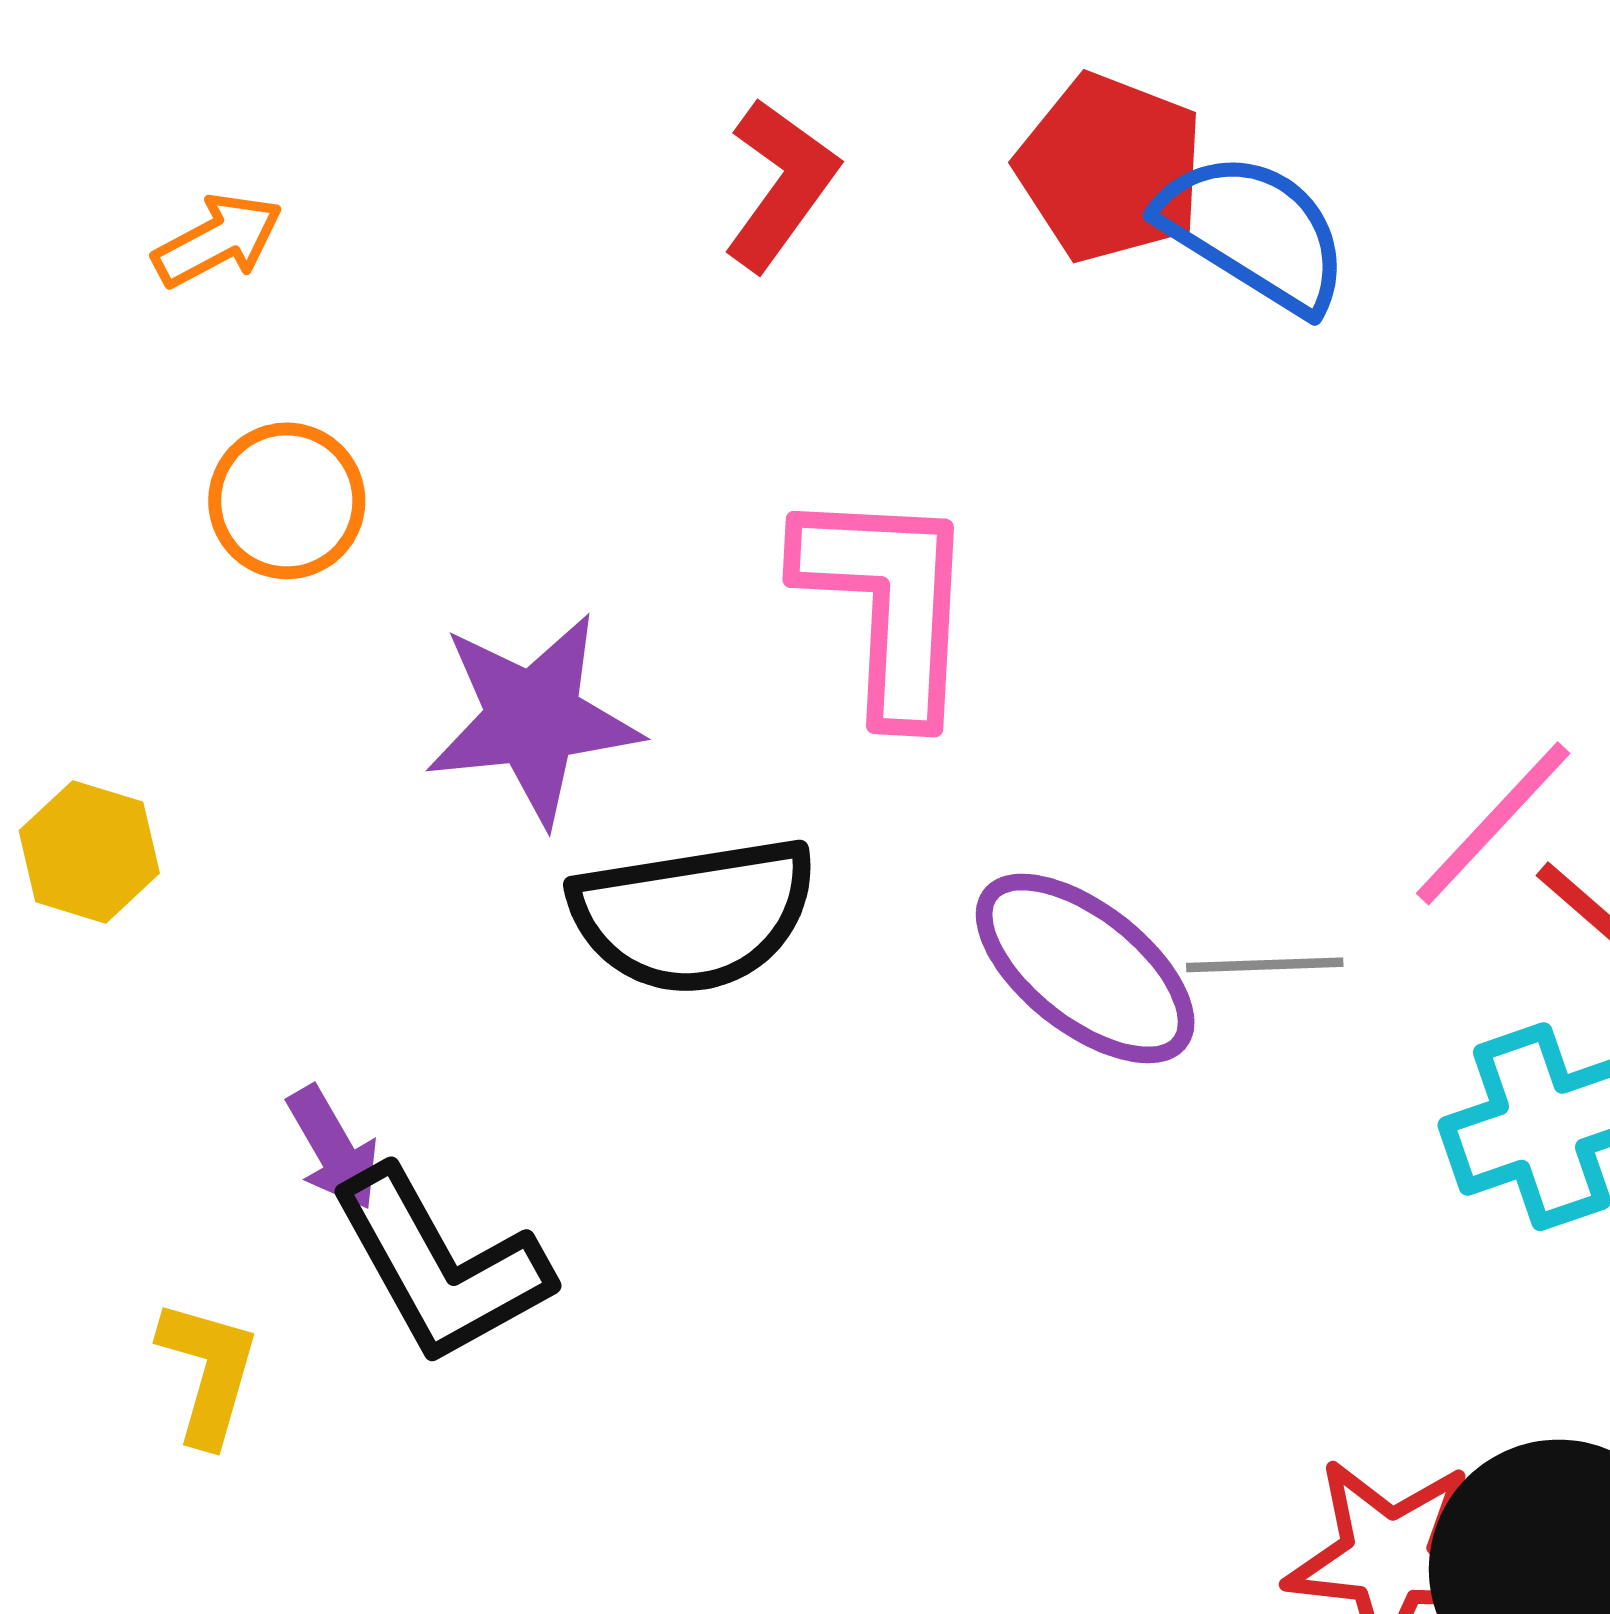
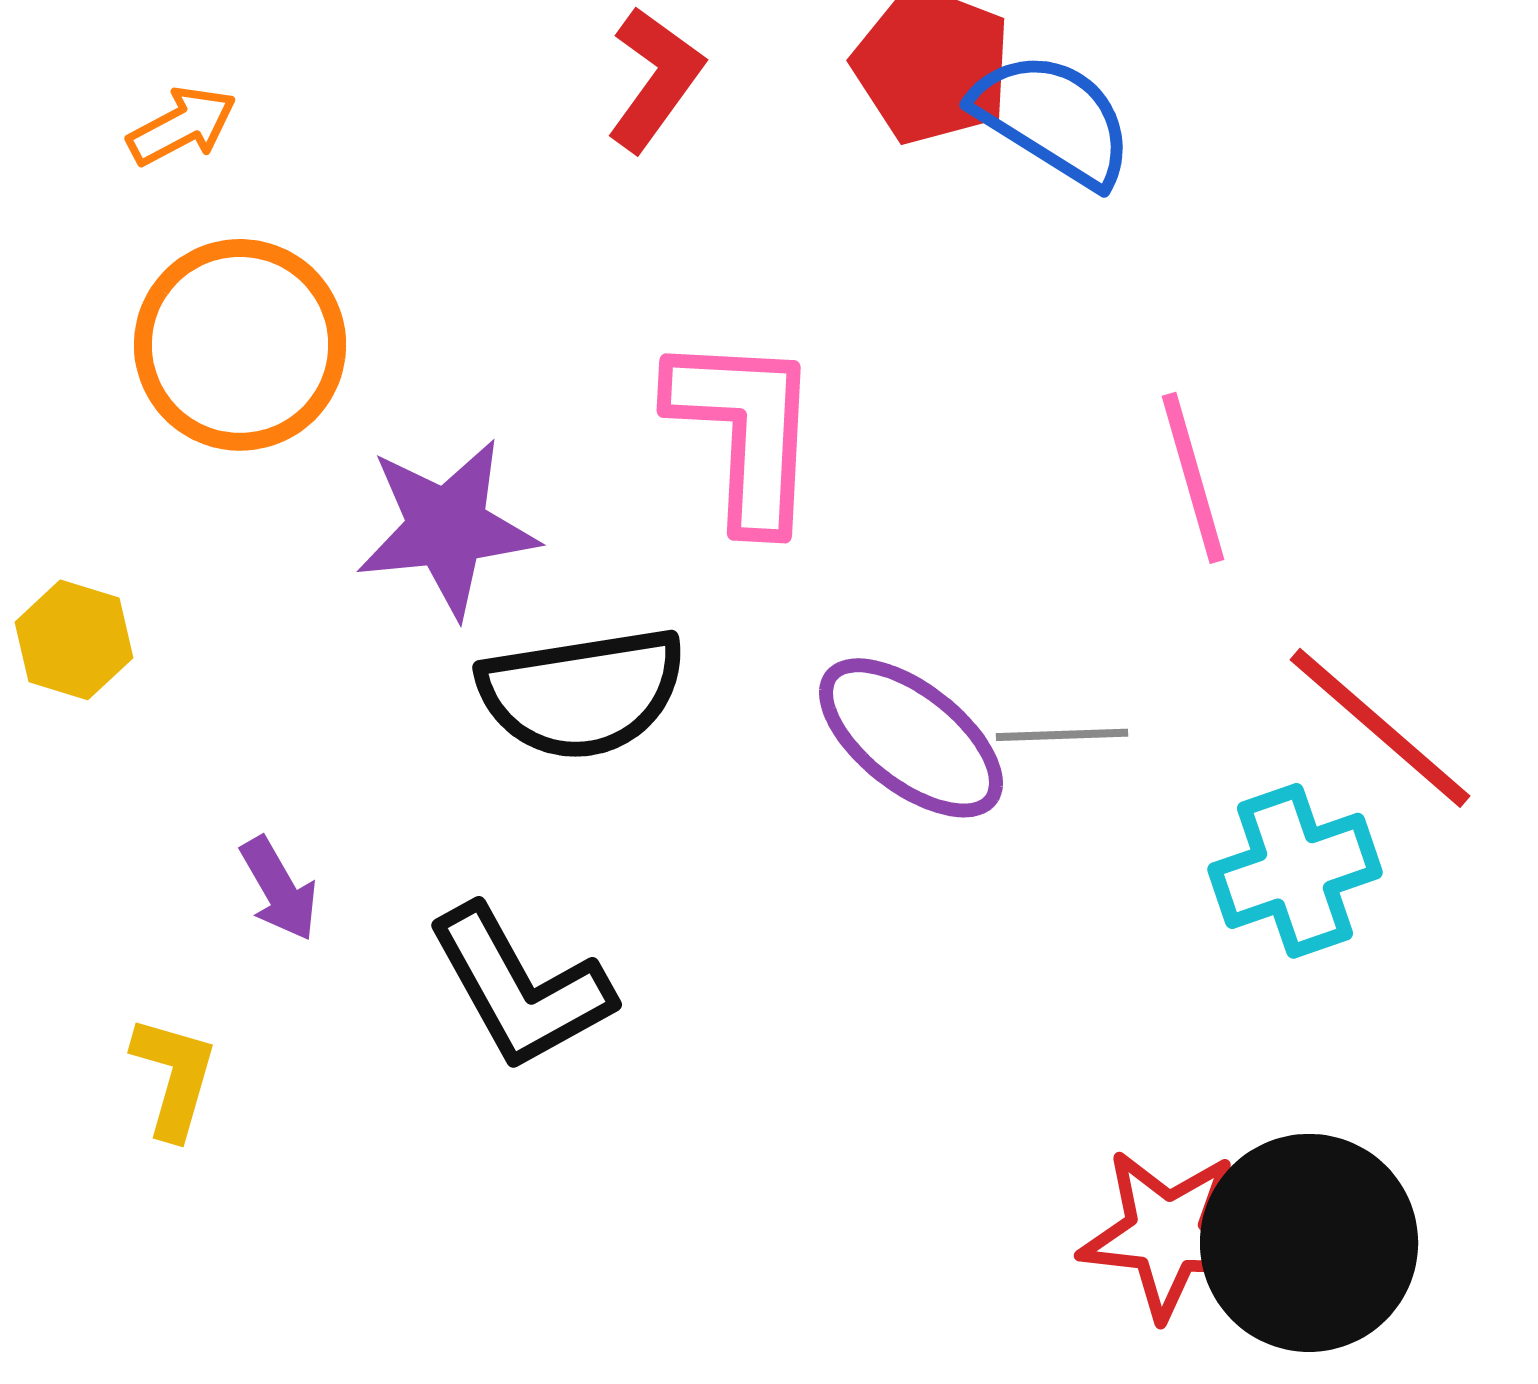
orange circle: (287, 501) -> (240, 345), size x1.6
pink line: (1493, 823) -> (1193, 478), moved, turned -59
black L-shape: (440, 1266) -> (520, 988), moved

